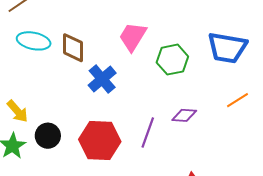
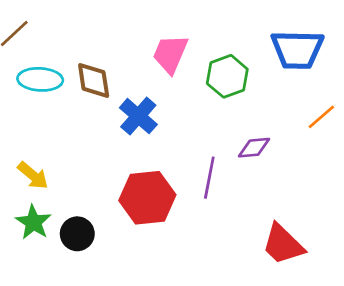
black circle: (48, 136) -> (77, 234), moved

